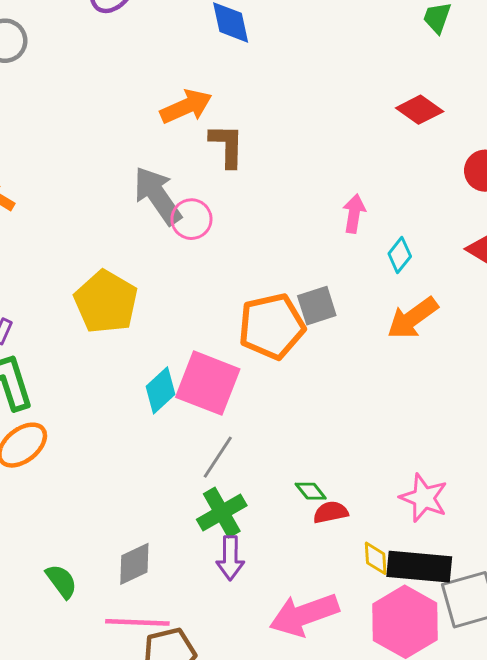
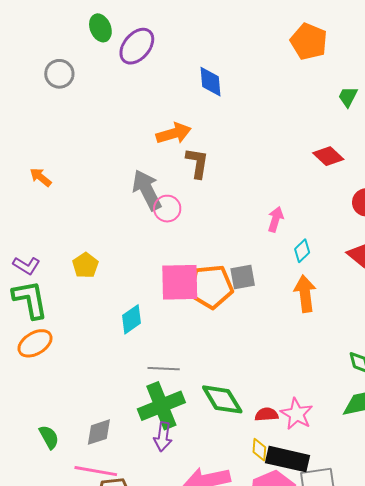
yellow pentagon: (106, 302) -> (85, 265), moved, size x0.6
orange arrow: (413, 318) -> (305, 294), turned 111
pink square: (208, 383) -> (180, 282), moved, turned -30
gray line: (218, 457) -> (164, 369), turned 52
green diamond: (311, 491) -> (222, 399), size x2.0
green cross: (222, 512) -> (161, 406), size x1.4
red semicircle: (331, 512) -> (267, 415), moved

